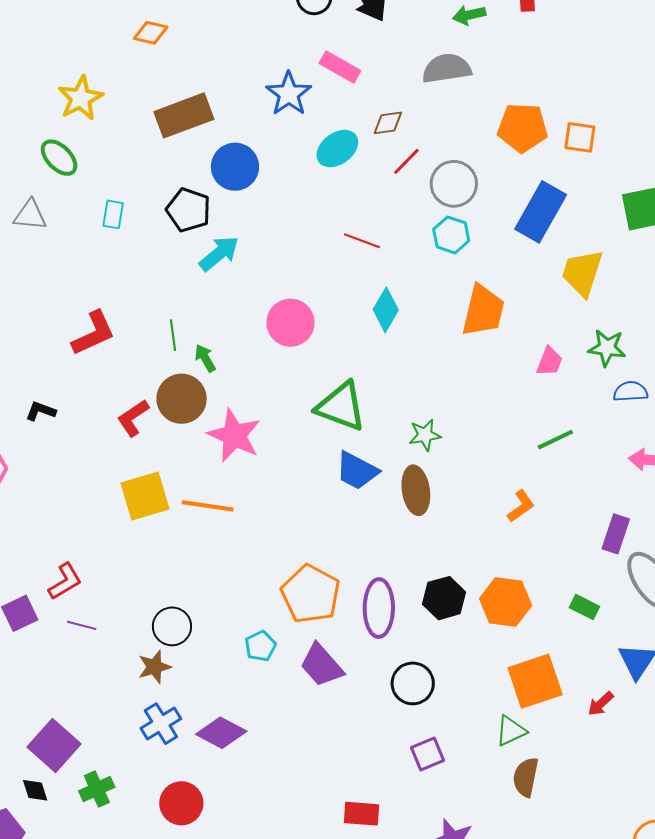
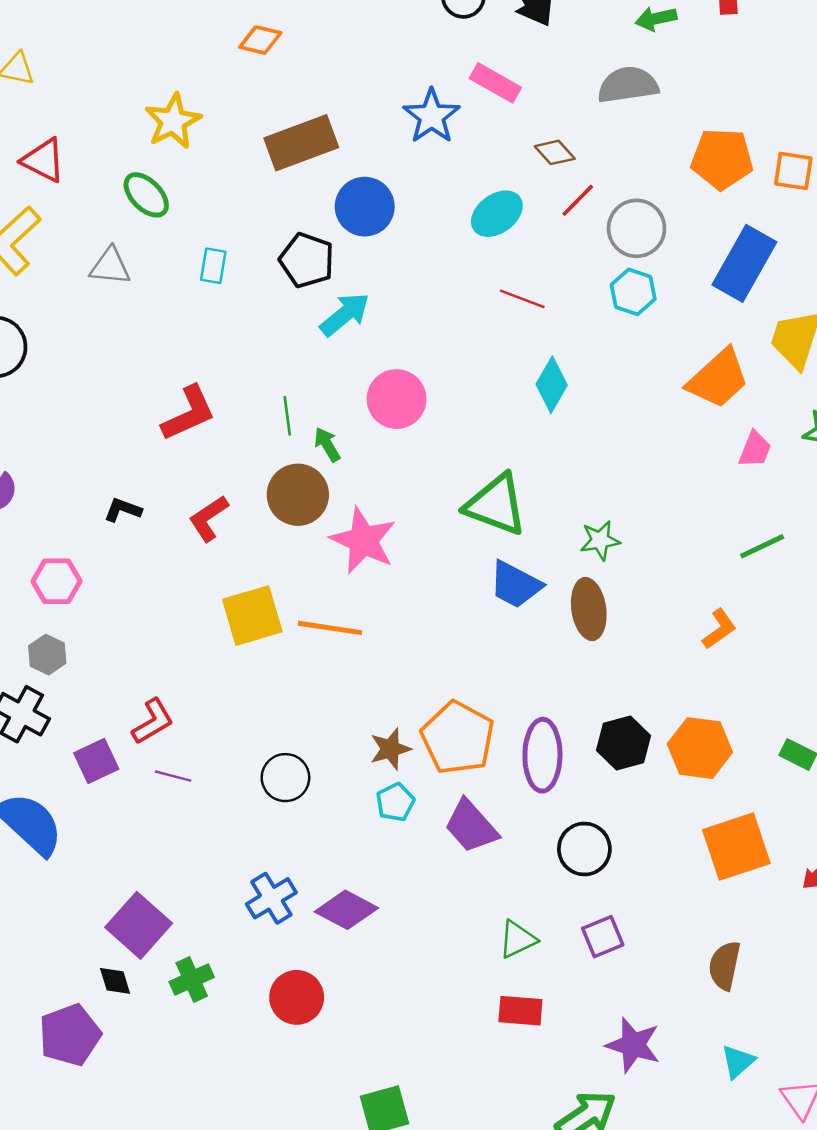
brown diamond: (388, 123) -> (555, 152), turned 56
cyan ellipse: (337, 149) -> (497, 214), moved
orange trapezoid: (483, 311) -> (718, 379), moved, turned 34
pink circle: (290, 323) -> (397, 399), moved
red L-shape: (133, 418) -> (209, 518), moved
brown star: (154, 667) -> (390, 749), moved
green triangle: (511, 731) -> (518, 939), moved

